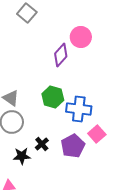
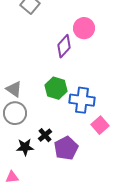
purple pentagon: (73, 146) -> (66, 148), moved

